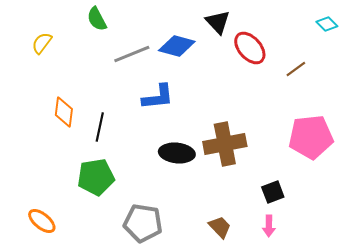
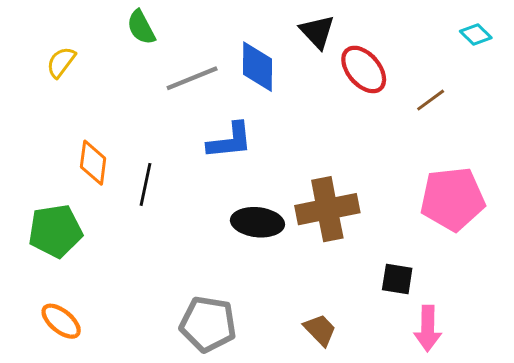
blue diamond: (177, 46) -> (257, 67), turned 75
green pentagon: (96, 177) -> (55, 231), moved
black square: (273, 192) -> (397, 279), turned 30
pink arrow: (269, 226) -> (428, 328), moved, size x1.4

